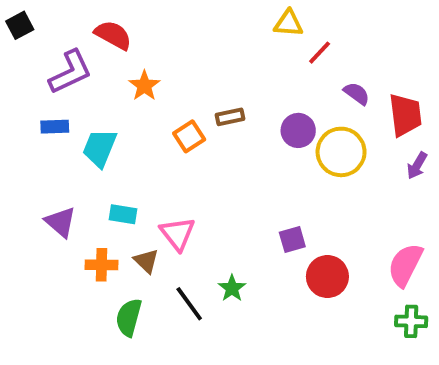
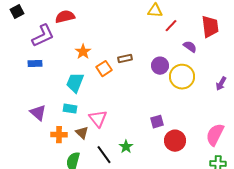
red semicircle: (113, 35) -> (65, 17), turned -42
orange star: (144, 86) -> (83, 52), moved
red trapezoid: (405, 115) -> (210, 27), moved
cyan trapezoid: (100, 148) -> (75, 83), moved

